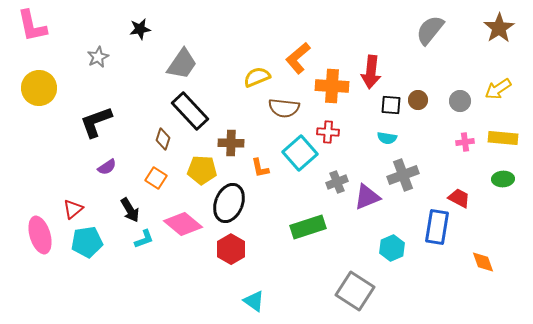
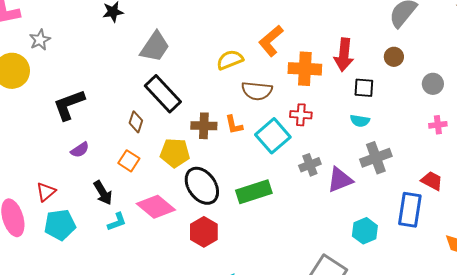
gray star: (98, 57) -> (40, 40), moved
brown circle: (418, 100) -> (394, 57), moved
orange L-shape: (260, 168) -> (234, 125), moved
black ellipse: (229, 203) -> (202, 186), turned -57
green rectangle: (308, 227) -> (254, 192), moved

